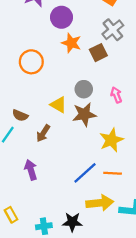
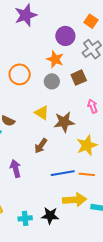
purple circle: (61, 17) -> (65, 36), moved
brown square: (98, 53) -> (79, 78), moved
gray circle: (84, 89) -> (52, 81), moved
brown arrow: (43, 133) -> (41, 146), moved
blue line: (85, 173) -> (63, 173), turned 30

